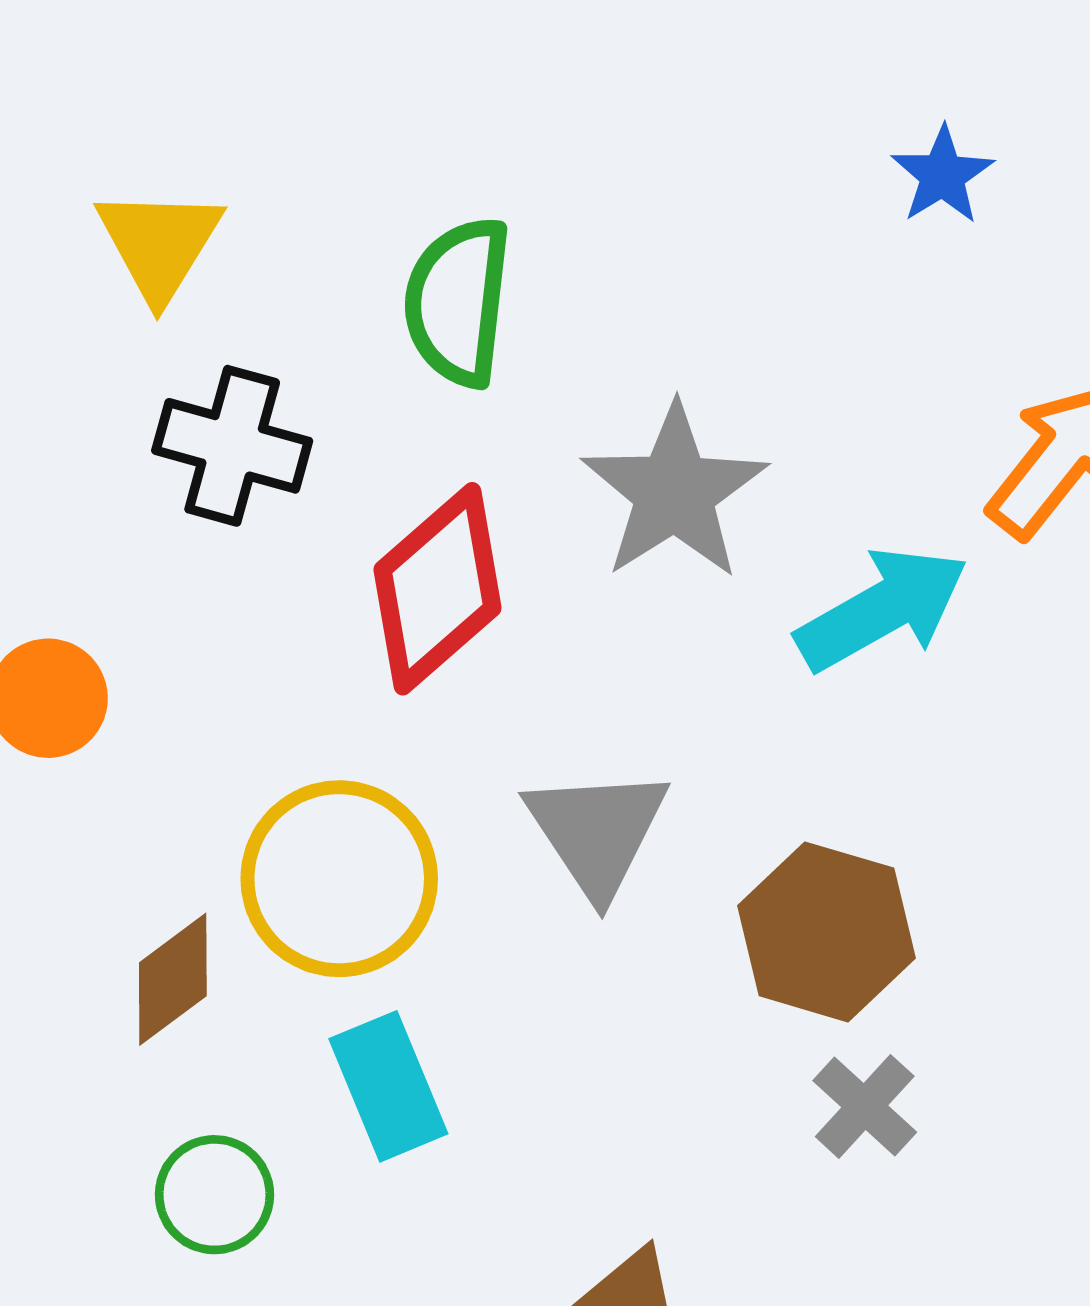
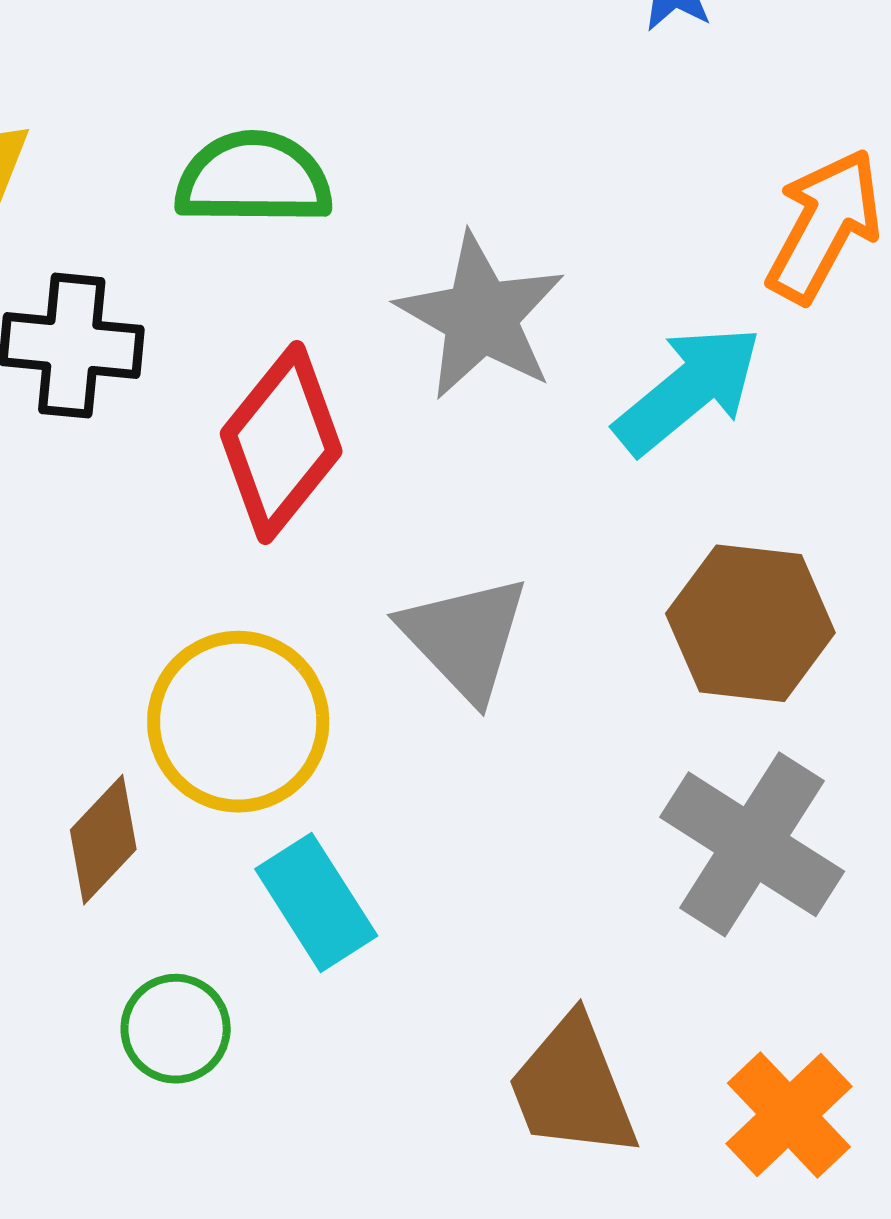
green semicircle: (458, 302) -> (254, 178), turned 94
brown hexagon: (826, 932) -> (750, 623), moved
gray cross: (865, 1106) -> (752, 844), size x1.8

